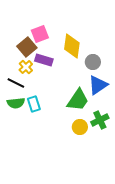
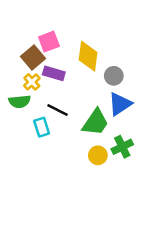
black line: (16, 83) -> (57, 110), moved
green semicircle: (16, 103) -> (20, 101), moved

